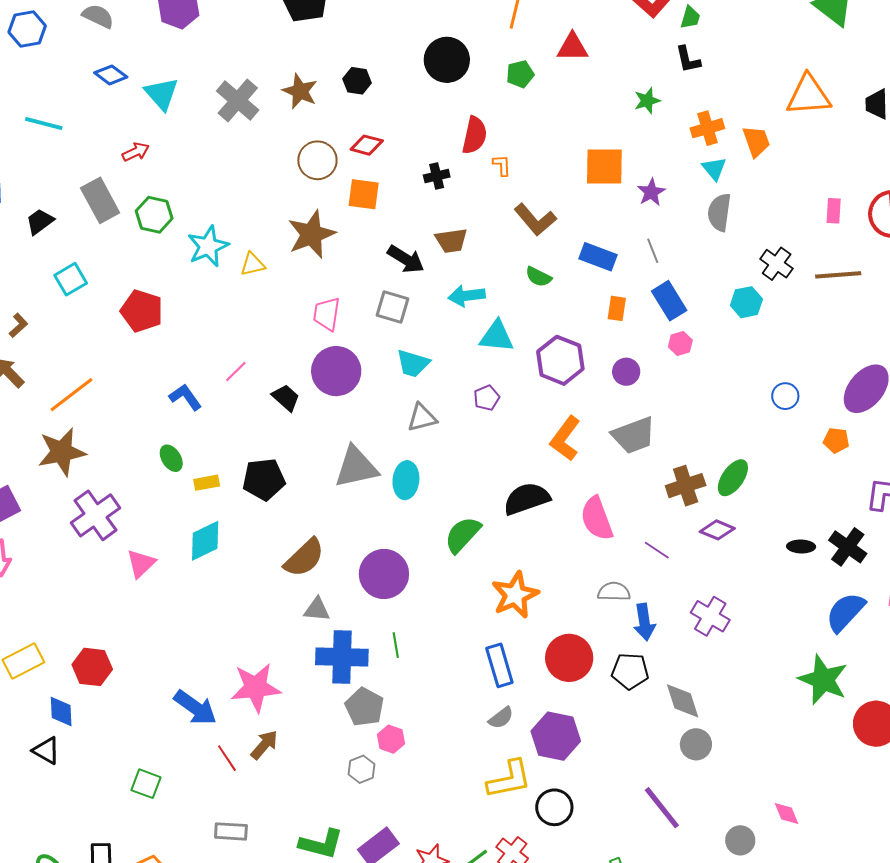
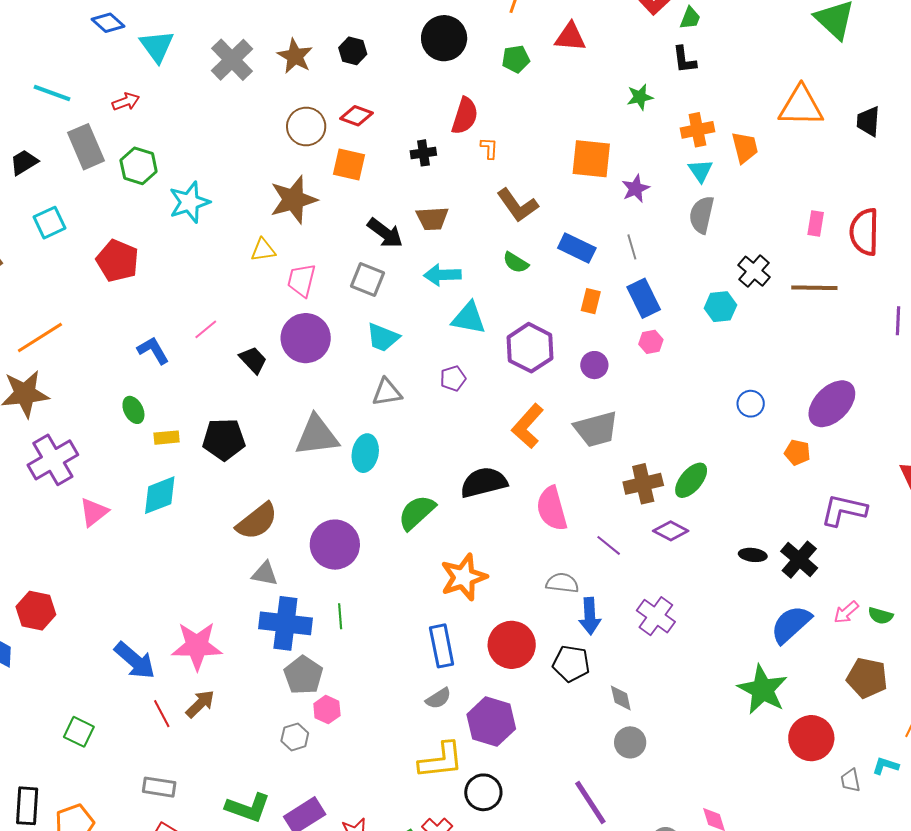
cyan line: (44, 123) -> (52, 93), moved
yellow triangle: (253, 264) -> (263, 250), moved
gray diamond: (683, 701) -> (621, 698), size x0.7

